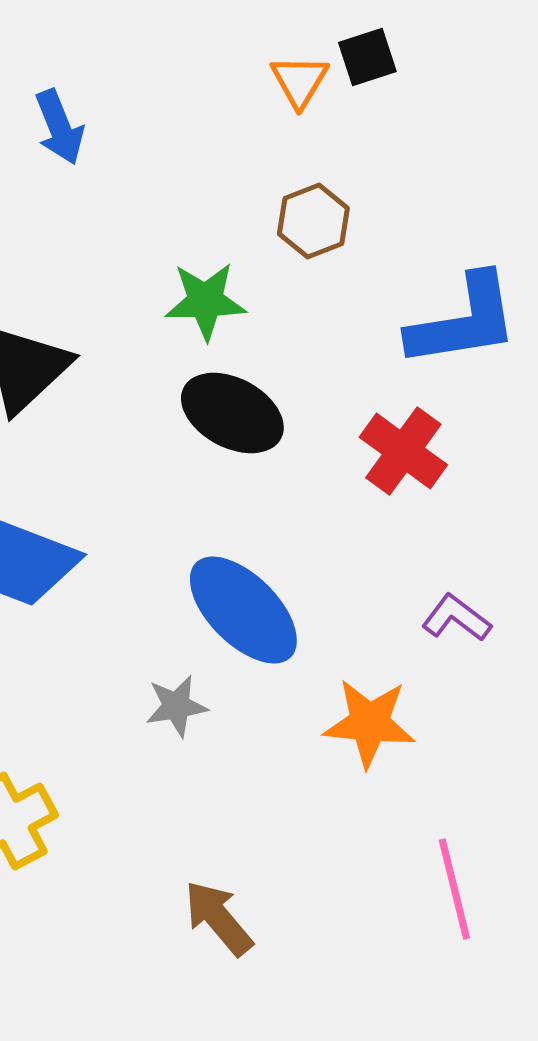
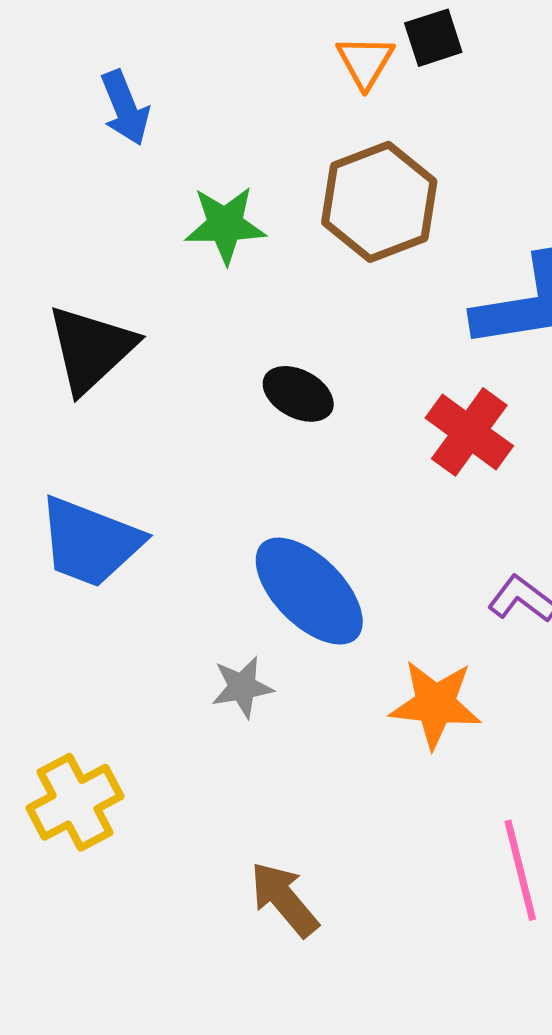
brown hexagon: (313, 221) -> (379, 202), size x1.6
green star: (205, 301) -> (225, 225), moved
black ellipse: (232, 413) -> (298, 394), size x0.7

